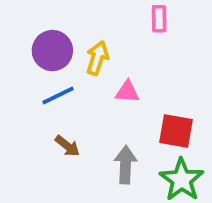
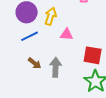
gray arrow: (125, 165) -> (56, 67), moved

